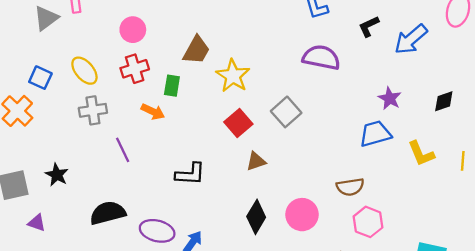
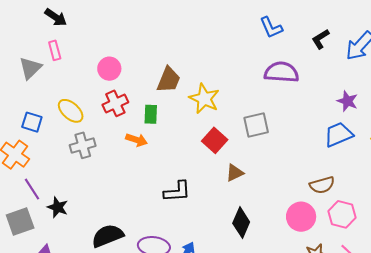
gray square: (286, 112) -> (256, 125), turned 36
purple line: (123, 150) -> (32, 189), moved
pink circle: (302, 215) -> (301, 217), moved

